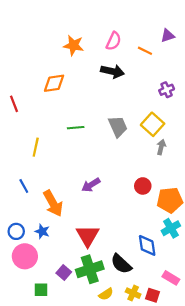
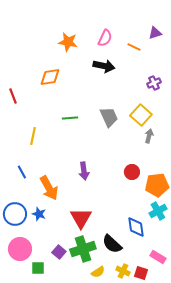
purple arrow: (91, 185) -> (84, 171), turned -66
blue circle: (16, 231) -> (15, 214), size x1.5
pink circle: (25, 256) -> (20, 249), moved

